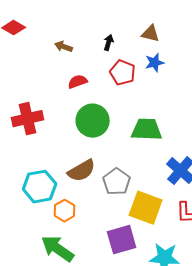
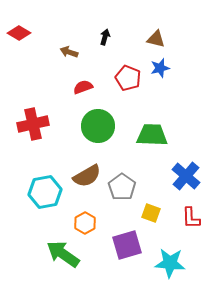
black arrow: (109, 43) -> (105, 37), moved
yellow square: (146, 208) -> (151, 213), size x0.6
orange hexagon: (65, 211) -> (85, 223), moved

